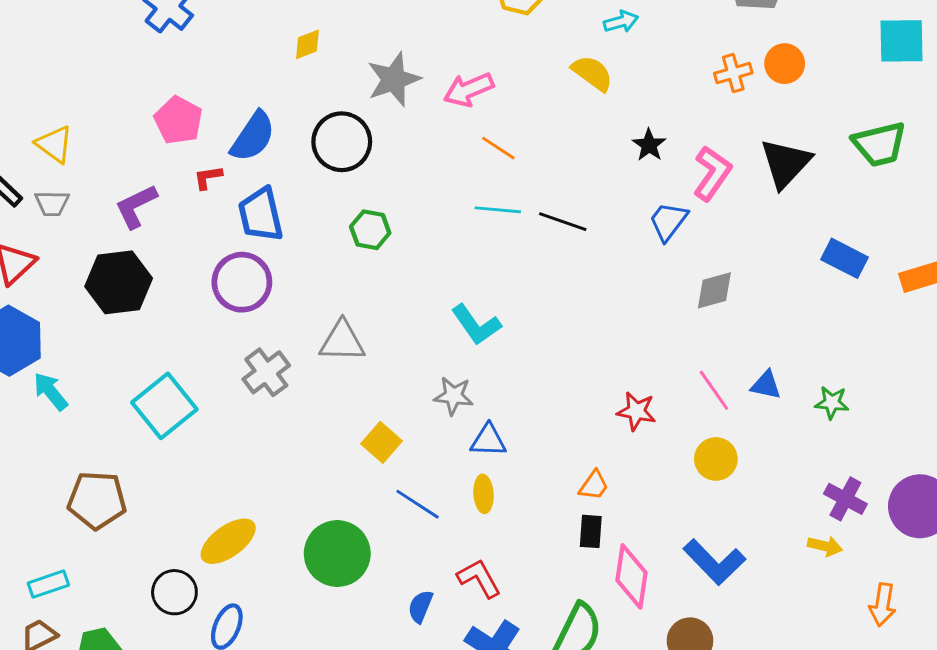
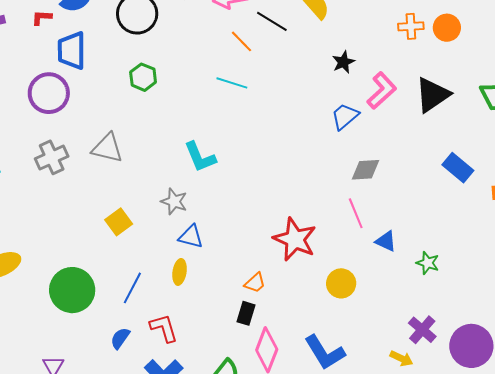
black line: (563, 222) -> (272, 21), moved
pink line: (714, 390) -> (356, 213), moved
red star: (636, 411) -> (295, 239), size x1.6
blue line: (418, 504) -> (132, 288), moved, turned 72

